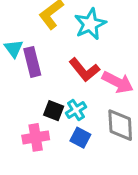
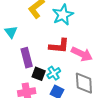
purple rectangle: (32, 62) -> (27, 58), moved
red L-shape: (84, 70) -> (59, 46), turned -45

